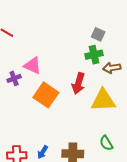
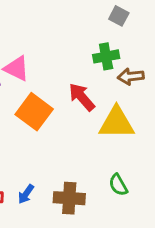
gray square: (98, 34) -> (119, 16), moved
red arrow: (78, 83) -> (82, 97), turned 120

